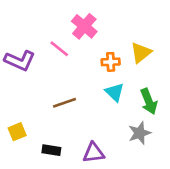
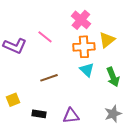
pink cross: (84, 26) -> (81, 20), moved
orange cross: (111, 62) -> (84, 47), size x1.5
gray star: (140, 133) -> (113, 114), moved

